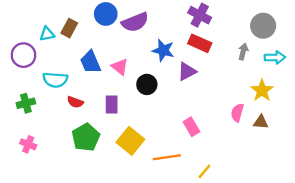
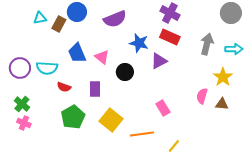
blue circle: (106, 14) -> (77, 12), moved
gray circle: (263, 26) -> (231, 13), moved
cyan triangle: (47, 34) -> (40, 18), moved
gray arrow: (243, 52) -> (207, 44), size x1.5
purple circle: (23, 55) -> (20, 68), moved
green cross: (26, 103) -> (22, 104), moved, turned -35

